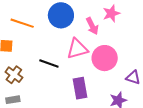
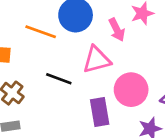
orange line: (22, 23) -> (41, 32), moved
pink circle: (105, 58) -> (131, 90), moved

